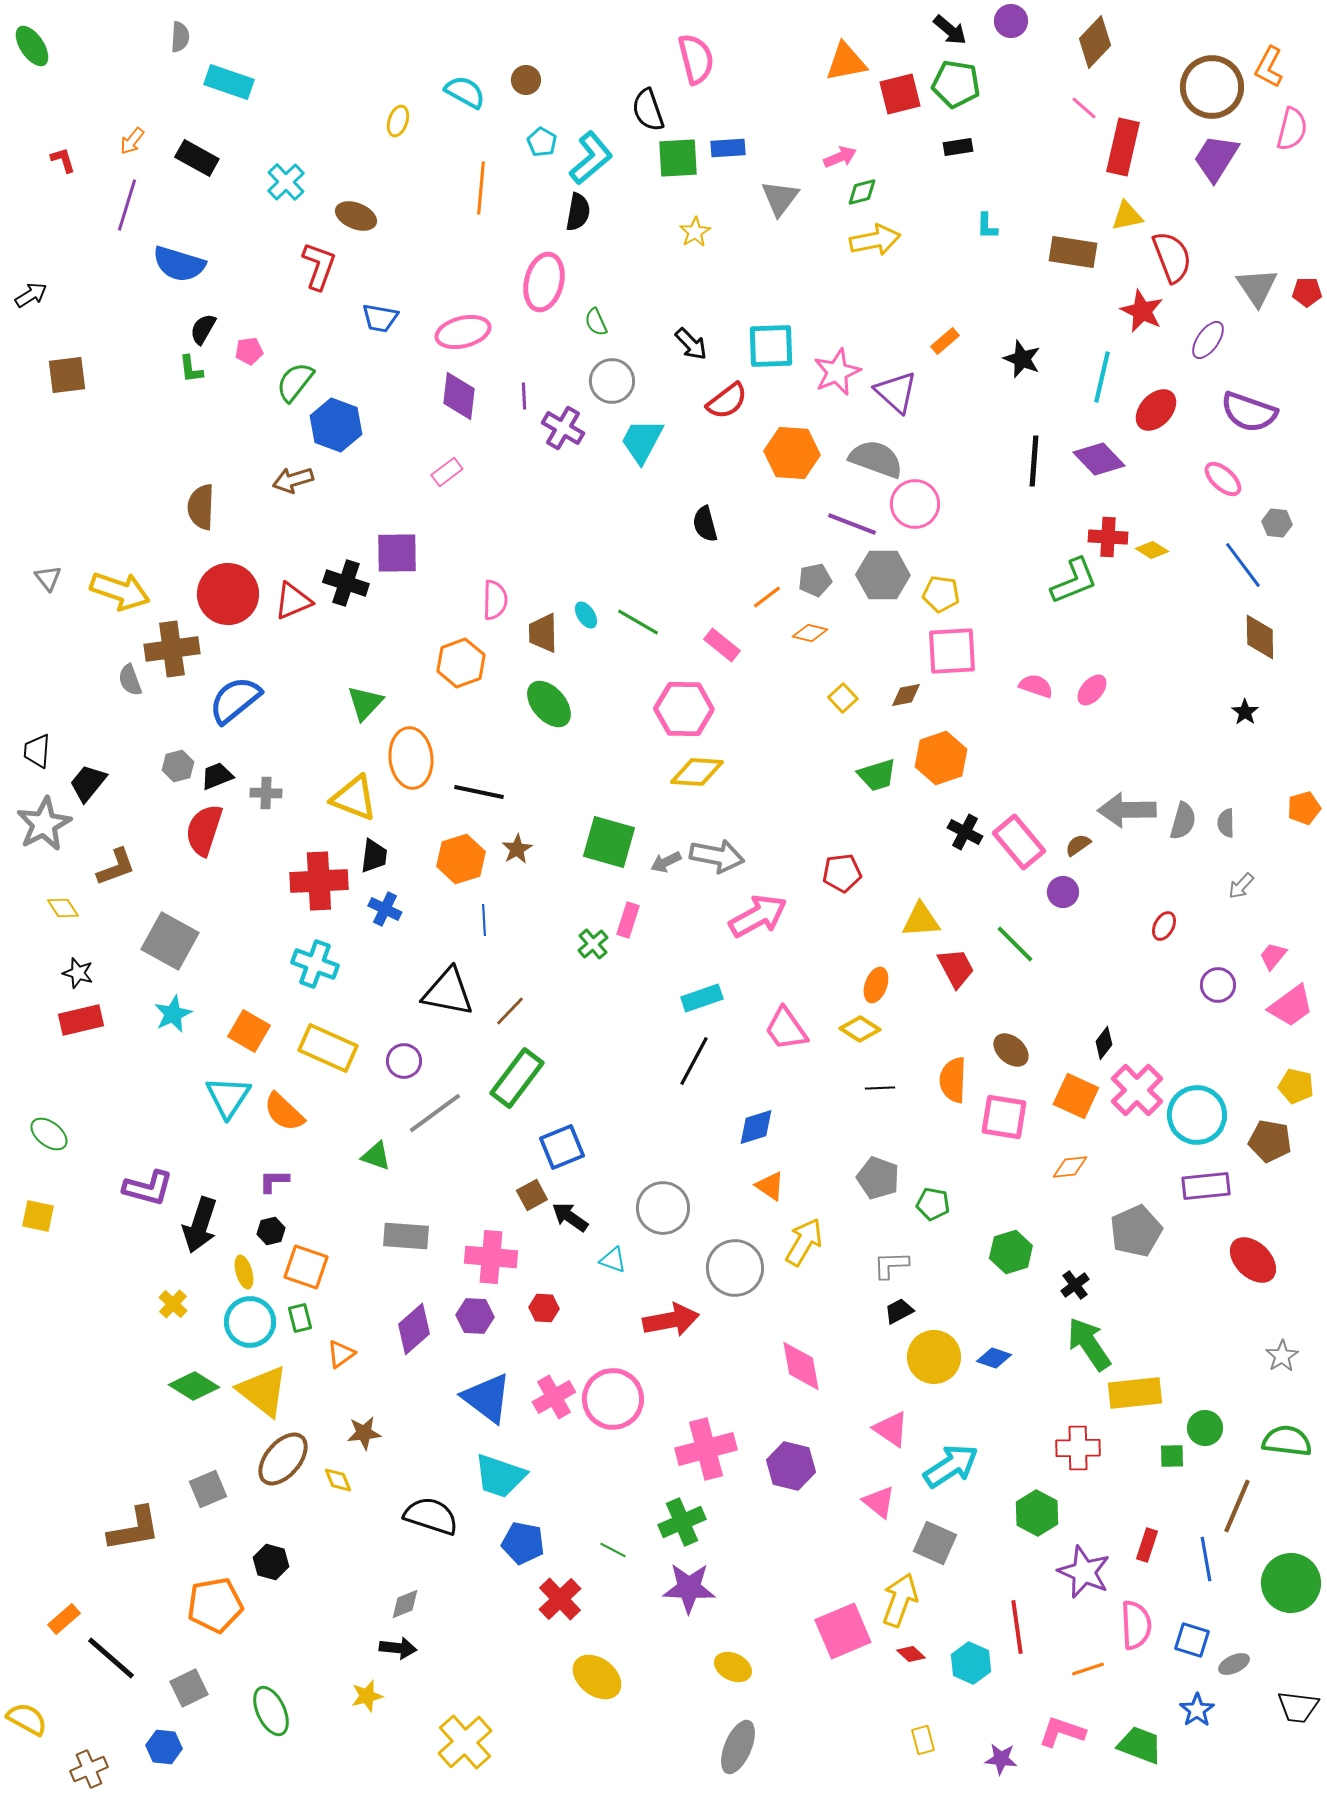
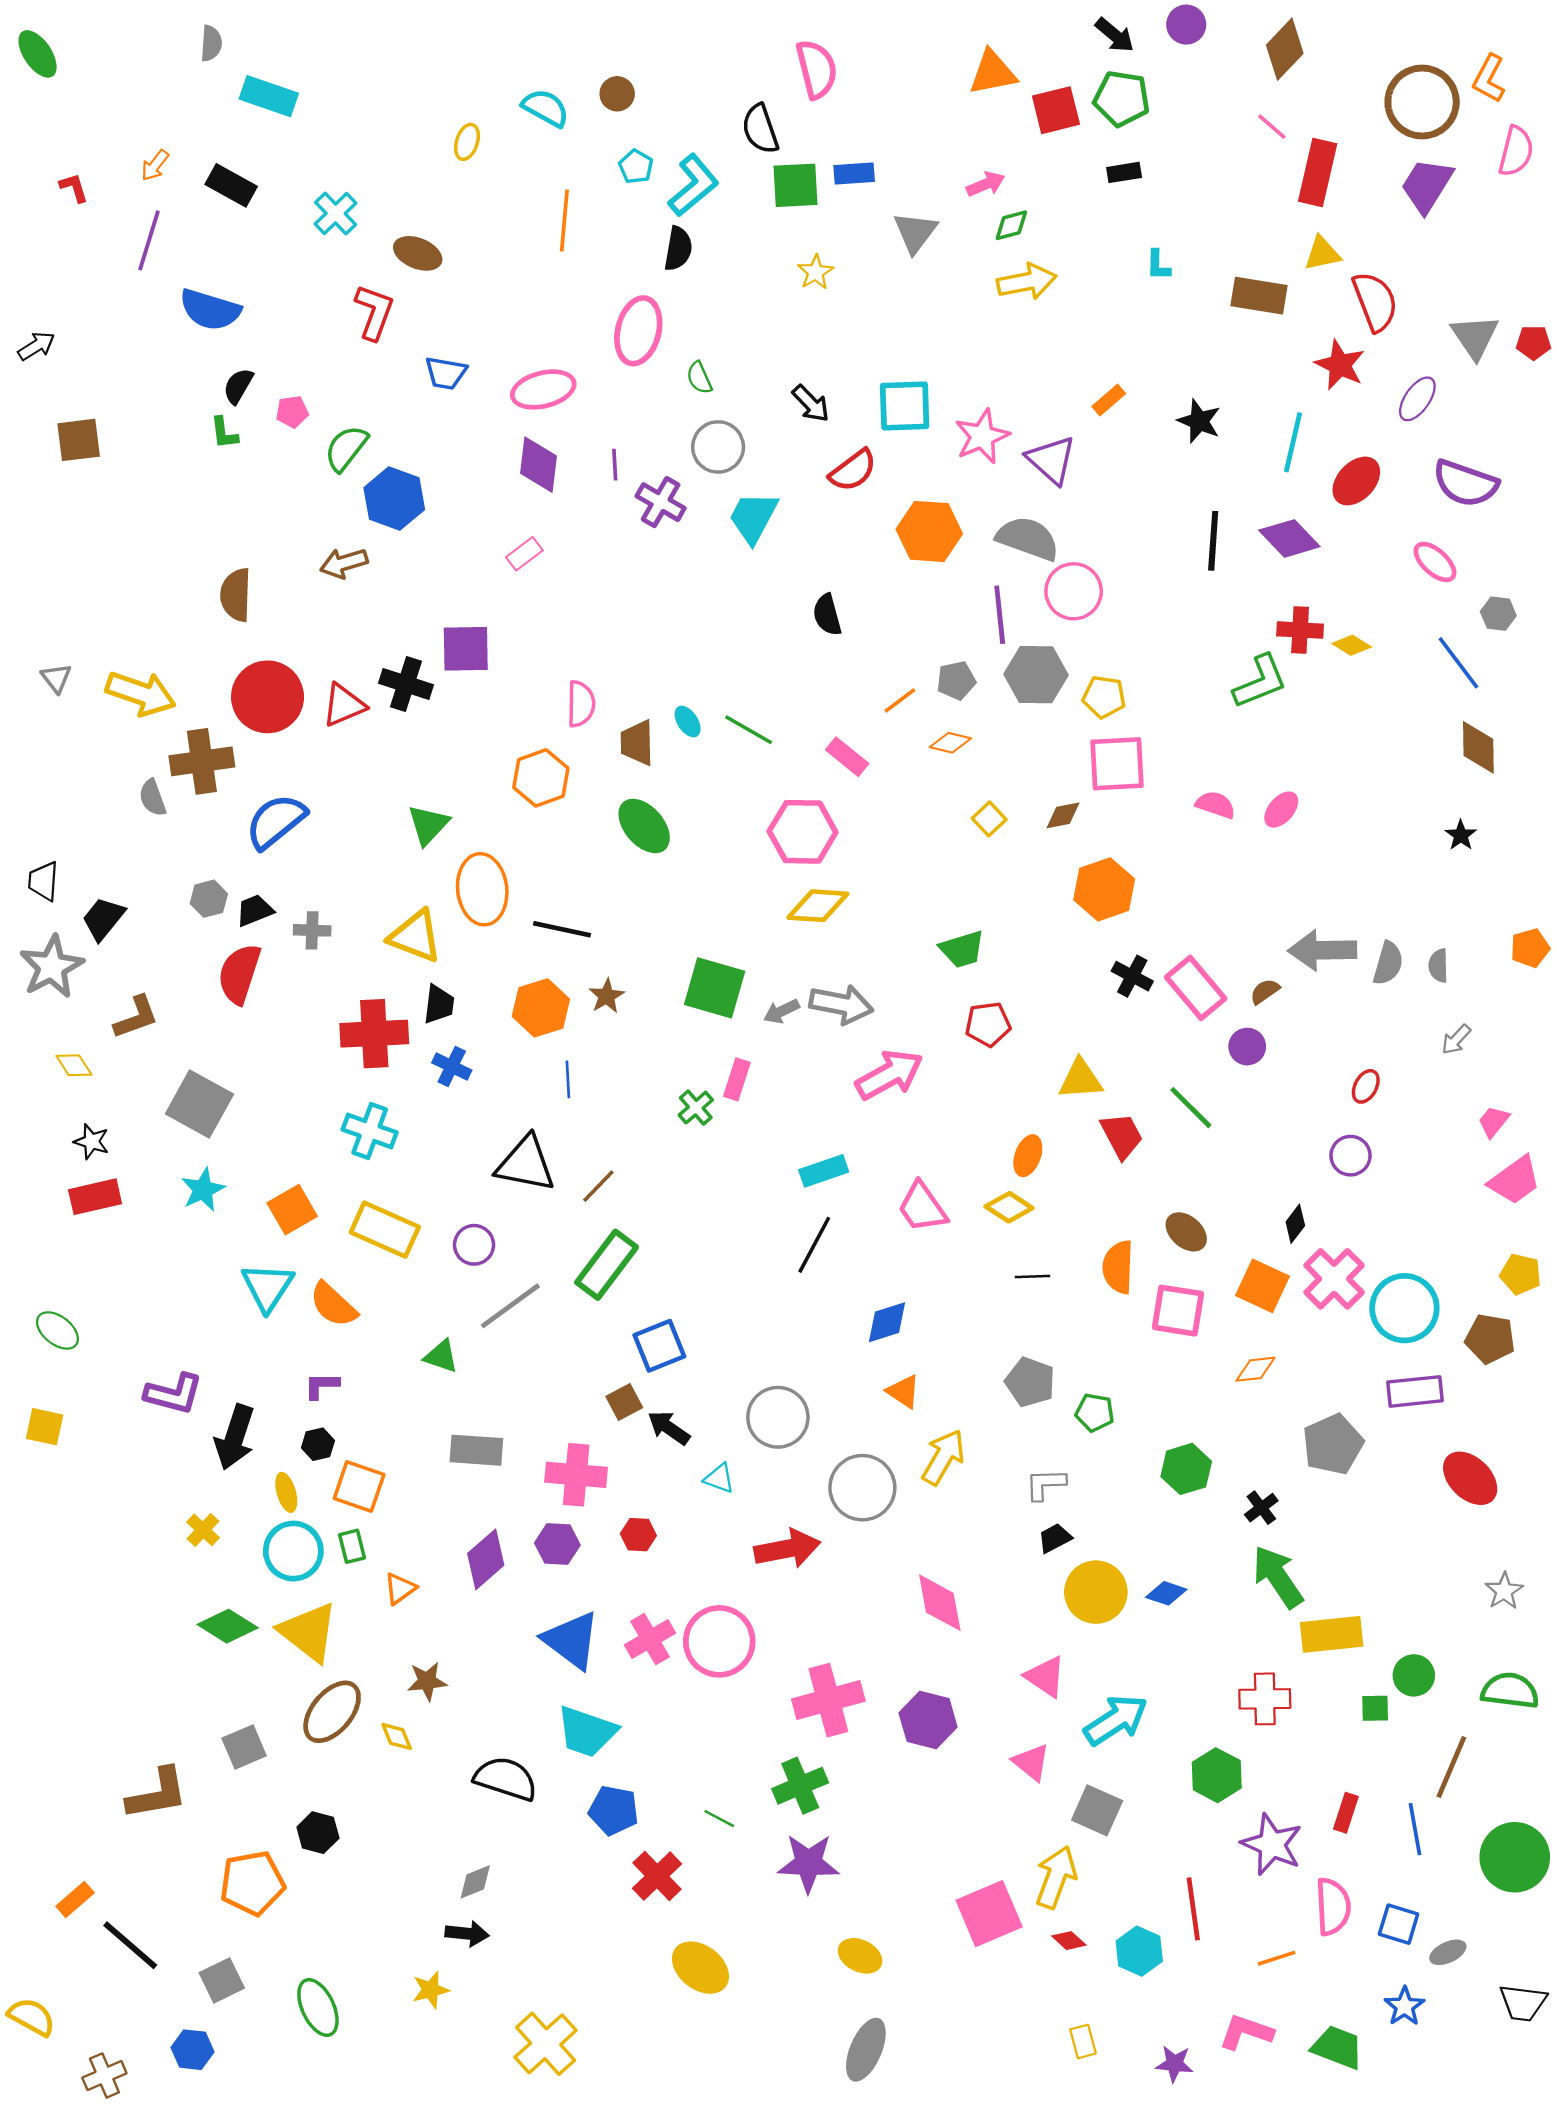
purple line: (852, 524) -> (1000, 615), turned 63
green trapezoid: (877, 775) -> (962, 949), moved
purple circle: (1218, 985) -> (1350, 1156), moved
orange square: (249, 1031) -> (292, 1210), turned 30

